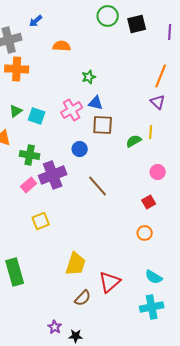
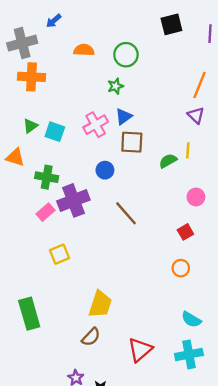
green circle: (108, 16) -> (126, 55), moved
blue triangle: (96, 103) -> (124, 117), turned -49
red triangle: (110, 282) -> (140, 350), moved
brown semicircle: (83, 298) -> (91, 337), moved

